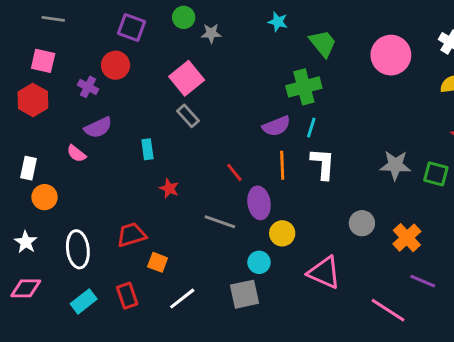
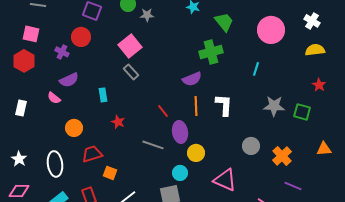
cyan line: (311, 128) -> (256, 69), moved
orange circle: (45, 197) -> (74, 128), moved

